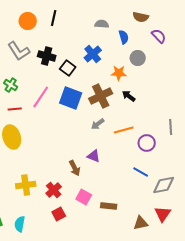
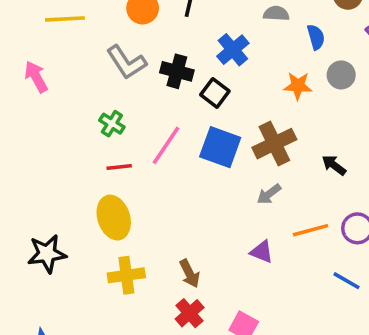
blue cross: (93, 54) -> (233, 50), moved
orange star: (119, 73) -> (298, 86), moved
black arrow: (129, 96) -> (334, 165), moved
orange line: (124, 130) -> (310, 230), moved
brown arrow: (75, 168) -> (190, 273), moved
yellow cross: (26, 185) -> (126, 275), moved

